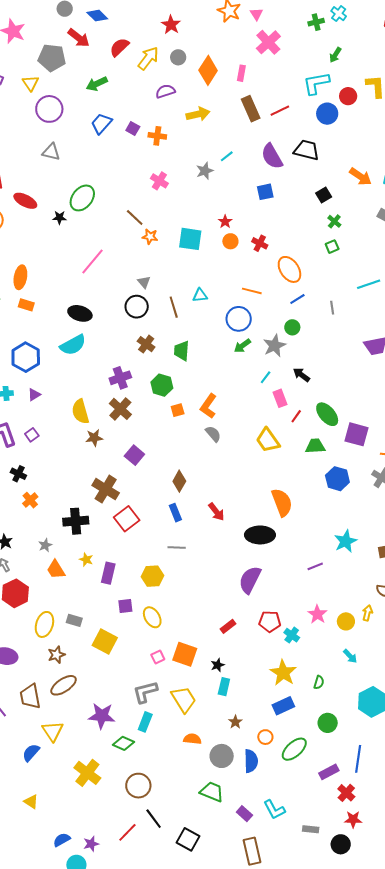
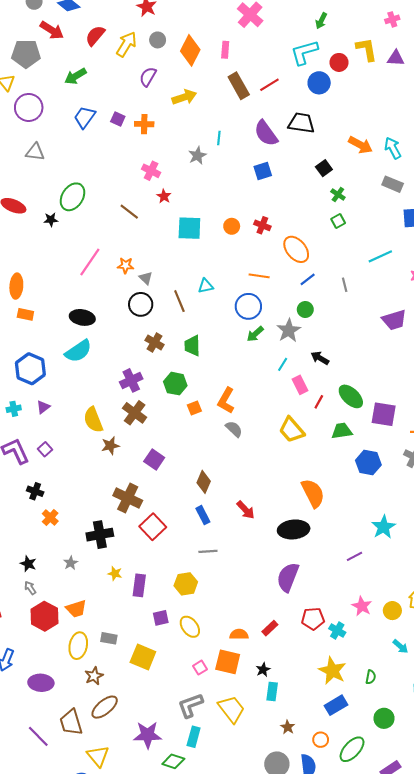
purple semicircle: (165, 91) -> (148, 77), turned -36
cyan line: (227, 156) -> (219, 138), turned -40
red star: (225, 222) -> (164, 196), moved
orange star: (150, 237) -> (126, 265), moved
orange trapezoid: (56, 570) -> (76, 609), moved, turned -70
orange semicircle: (192, 739) -> (239, 634), moved

